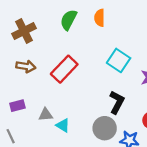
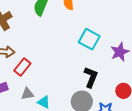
red rectangle: (64, 69) -> (22, 67), moved, size x0.7

